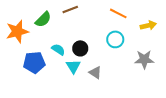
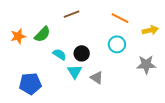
green semicircle: (43, 19) -> (42, 34), moved
orange star: (17, 31) -> (18, 36), size x0.7
blue pentagon: (34, 62) -> (30, 84), moved

